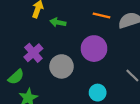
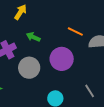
green arrow: (58, 22) -> (33, 37), moved

